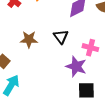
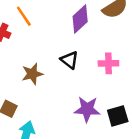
purple star: (76, 66) -> (87, 109), moved

